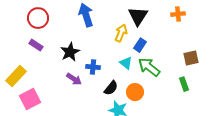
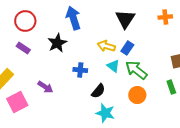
yellow arrow: (121, 33) -> (106, 46), moved, turned -96
black star: (70, 52) -> (57, 43), moved
purple arrow: (74, 79) -> (45, 87), moved
orange circle: (135, 92) -> (137, 95), moved

